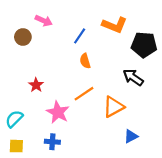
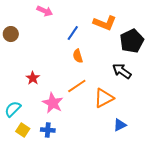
pink arrow: (44, 21) -> (45, 11), moved
brown circle: (23, 37) -> (11, 34), moved
black pentagon: (144, 45) -> (132, 41), turned -30
yellow square: (16, 146) -> (23, 130), moved, turned 32

